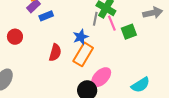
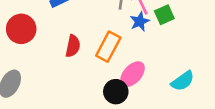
red circle: (15, 37) -> (21, 29), size x1.5
blue star: (81, 37) -> (140, 21), moved

